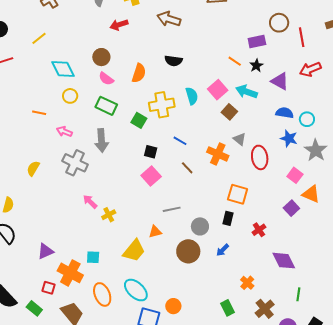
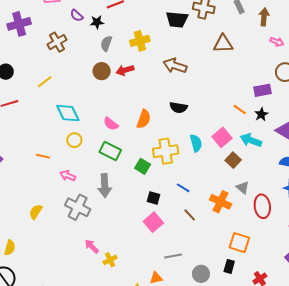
brown circle: (101, 57) -> (102, 71), moved

